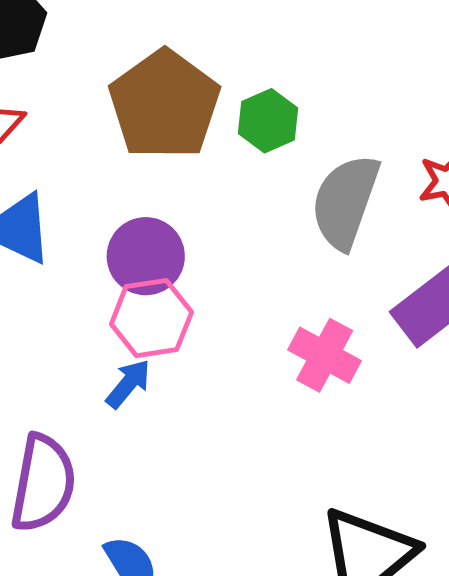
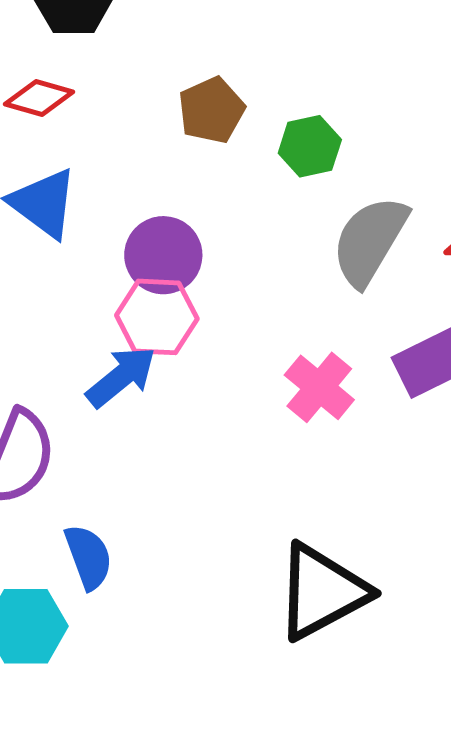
brown pentagon: (165, 105) -> (211, 110), size x0.6
blue arrow: (128, 384) -> (121, 377), size x1.4

